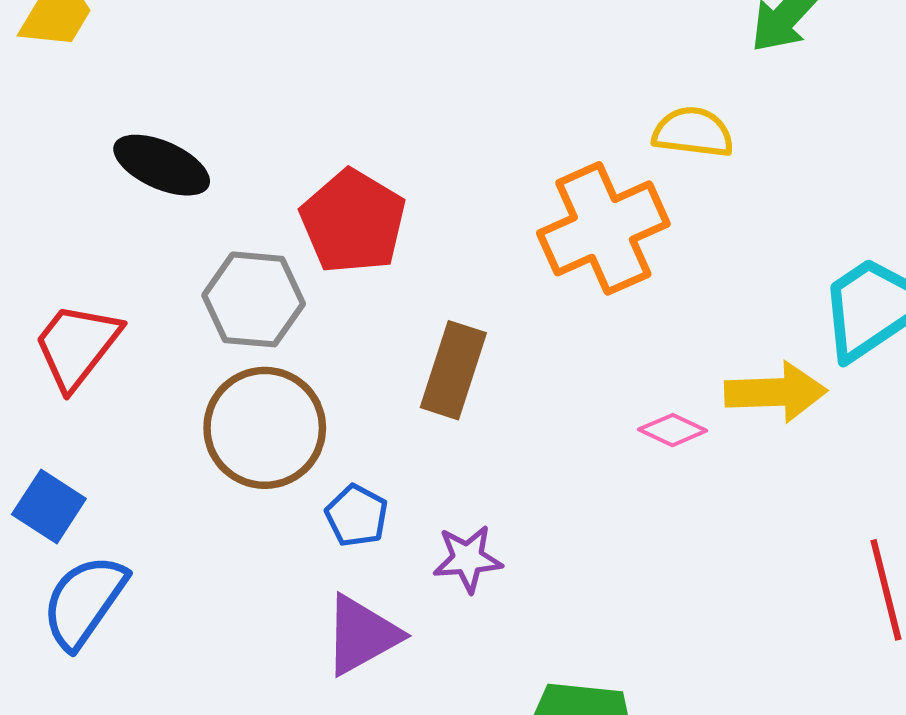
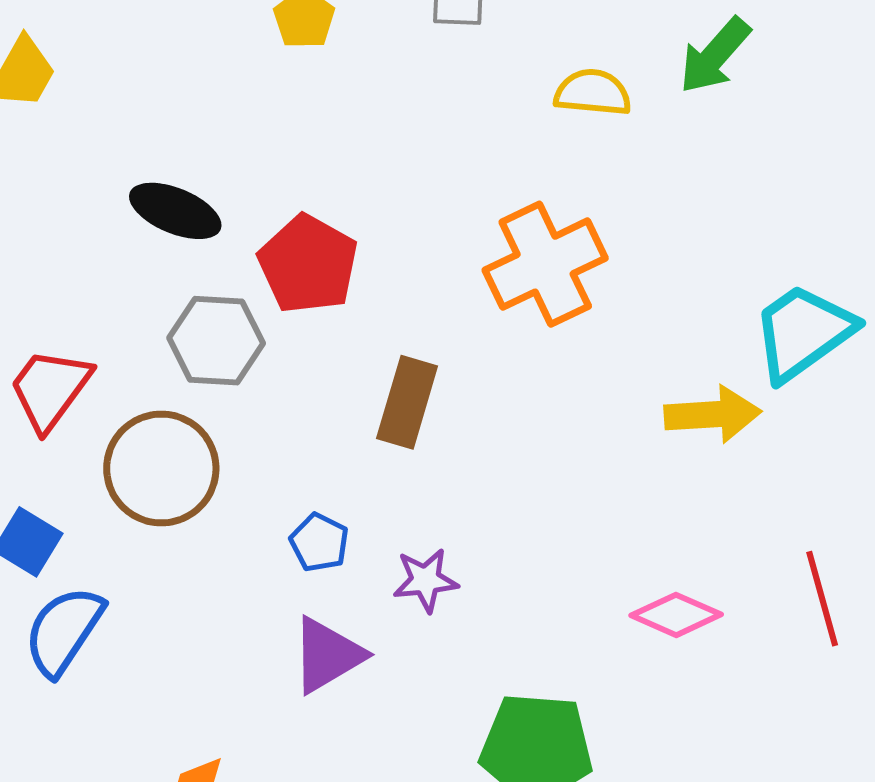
yellow semicircle: (693, 132) -> (593, 93), moved
black ellipse: (162, 165) -> (175, 211), moved
brown circle: (265, 428) -> (161, 468), moved
pink diamond: (673, 430) -> (676, 615), moved, size x1.4

